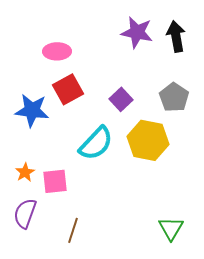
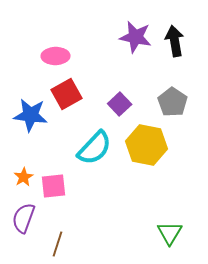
brown line: (73, 230) -> (58, 244), moved

